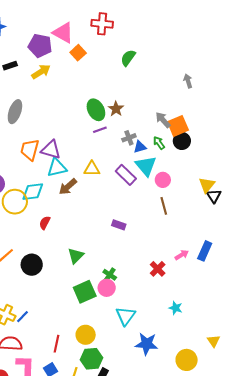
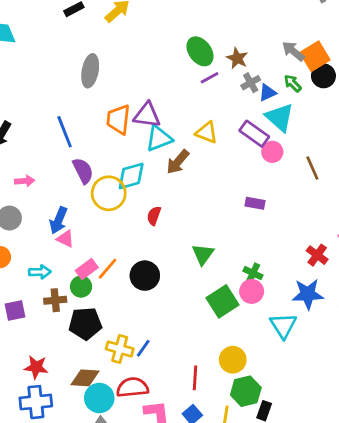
brown star: (116, 109) -> (237, 58), moved
yellow triangle: (92, 169) -> (207, 133), turned 30
pink circle: (163, 180) -> (272, 152), moved
blue star: (147, 344) -> (308, 294), moved

